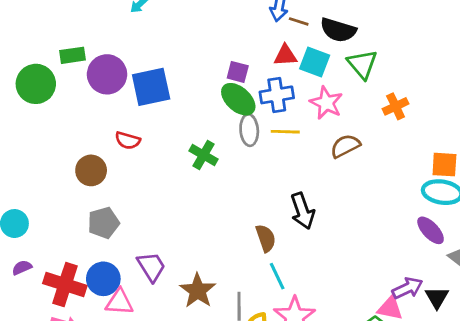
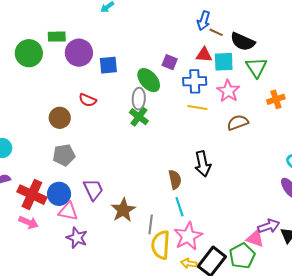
cyan square: (315, 62) -> (224, 62), turned -30
blue square: (151, 87) -> (108, 65), size x0.7
green ellipse: (238, 99) -> (149, 80), moved
gray ellipse: (249, 130) -> (139, 99), moved

